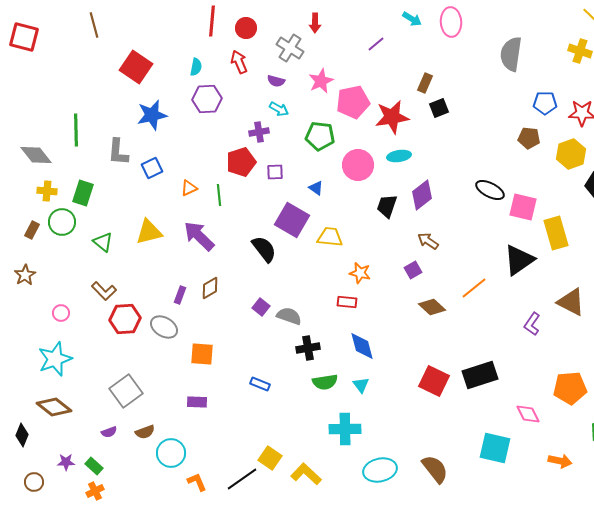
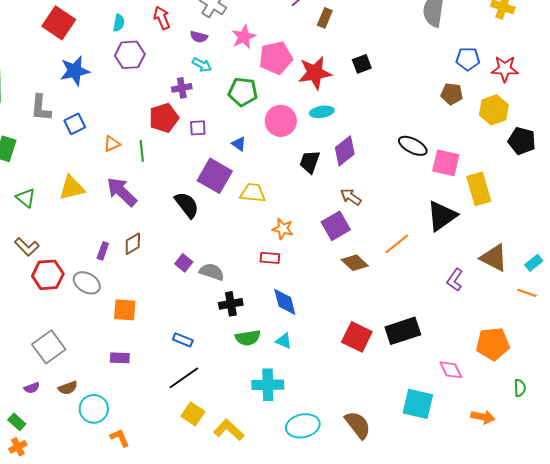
brown rectangle: (425, 83) -> (325, 18), moved
purple square: (413, 270) -> (336, 226), size x1.6
cyan triangle: (361, 385) -> (284, 341), turned -30
black line: (242, 479) -> (184, 378), moved

